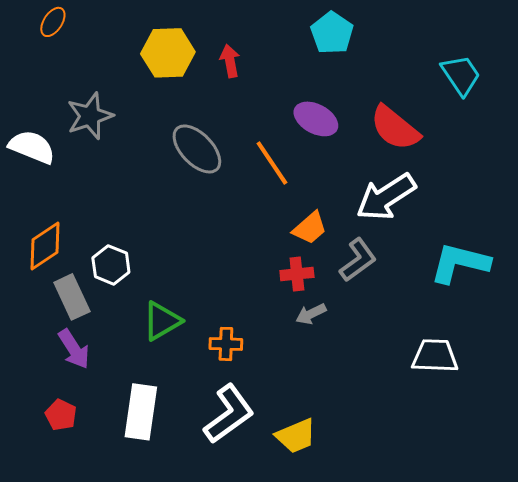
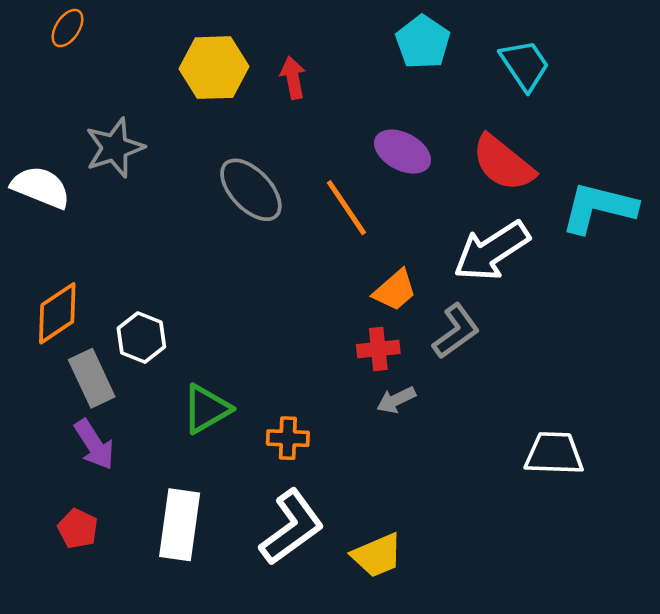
cyan trapezoid: (461, 75) -> (525, 65), moved
cyan L-shape: (460, 263) -> (599, 208), moved

